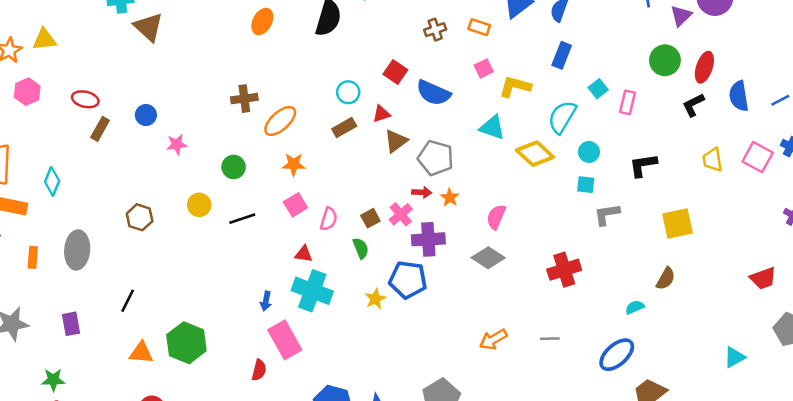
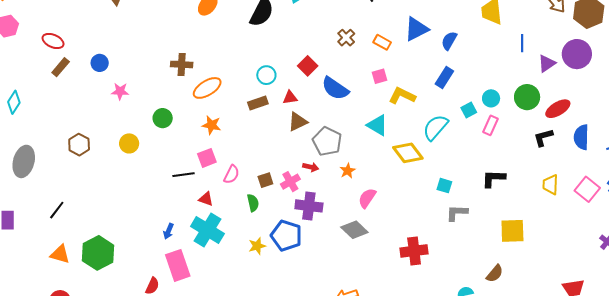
brown cross: (435, 30) -> (346, 38), turned -36
red ellipse: (704, 67) -> (558, 109), turned 30
cyan circle: (589, 152) -> (491, 98), moved
orange star: (450, 197) -> (348, 171), moved
black line: (242, 219) -> (183, 175), moved

